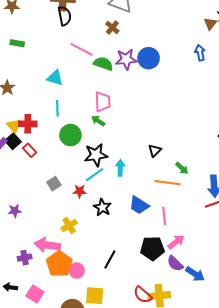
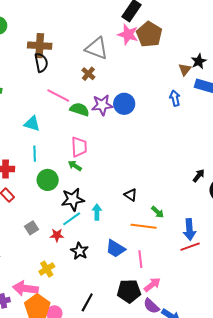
black triangle: (155, 151) -> (131, 195), turned -40

